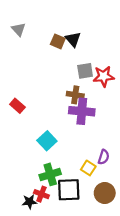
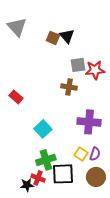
gray triangle: (19, 29) -> (17, 27), size x1.5
purple cross: (82, 111) -> (89, 122), moved
purple semicircle: (104, 157) -> (95, 154), moved

